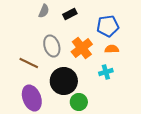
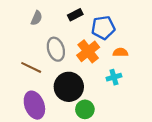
gray semicircle: (44, 11) -> (37, 18), moved
blue pentagon: (108, 26) -> (103, 28), moved

